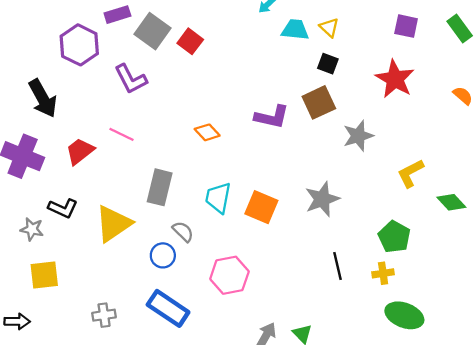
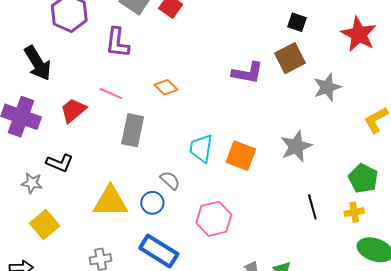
purple L-shape: (131, 79) -> (117, 43), turned 36
orange diamond: (207, 132) -> (166, 87), moved
gray rectangle: (160, 187) -> (133, 130), moved
yellow triangle: (113, 224) -> (110, 202), moved, turned 36
yellow square: (44, 275) -> (45, 224), turned -32

